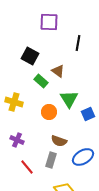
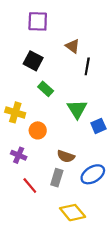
purple square: (49, 22) -> (38, 21), moved
black line: (78, 43) -> (87, 66), moved
brown triangle: (58, 71) -> (73, 46), moved
orange circle: (49, 112) -> (38, 130), moved

